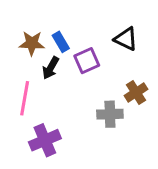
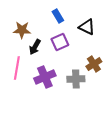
blue rectangle: (61, 42) -> (58, 16), moved
purple cross: (45, 140) -> (45, 77), moved

